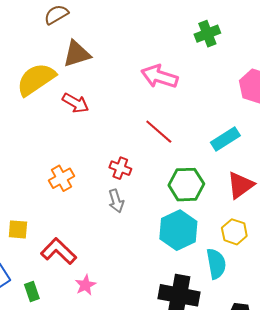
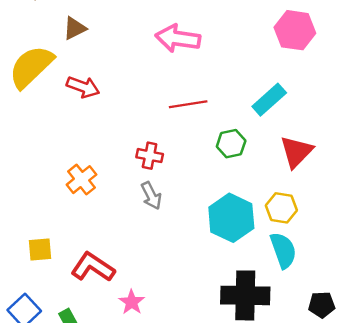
brown triangle: (77, 54) -> (75, 28), size x0.7
red line: (159, 132) -> (188, 104), turned -40
green hexagon: (186, 185) -> (231, 144), moved, size x0.7
yellow hexagon: (234, 232) -> (281, 208), moved

